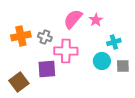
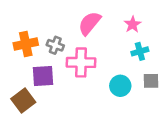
pink star: (96, 20) -> (133, 24), moved
cyan circle: (102, 61) -> (120, 86), moved
purple square: (47, 69) -> (43, 76), moved

